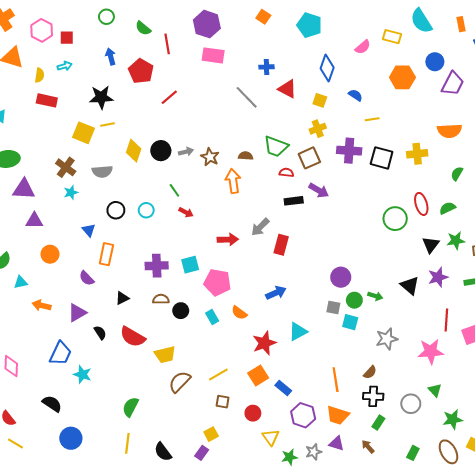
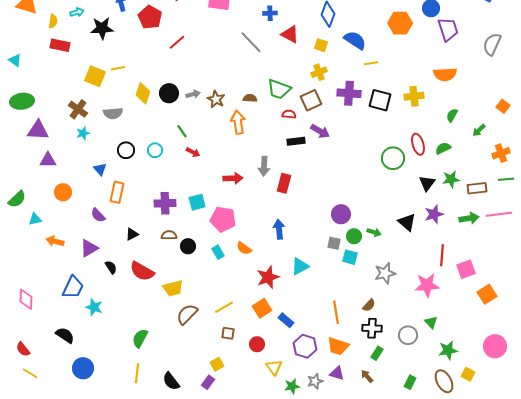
purple trapezoid: (453, 84) -> (448, 29), turned -45
blue semicircle: (355, 95) -> (355, 40), size x1.6
black star: (101, 97) -> (102, 28), moved
gray arrow: (260, 227) -> (264, 166), turned -42
blue arrow: (276, 293) -> (279, 229), turned -72

